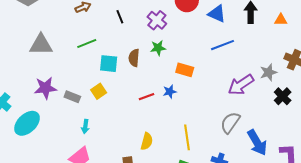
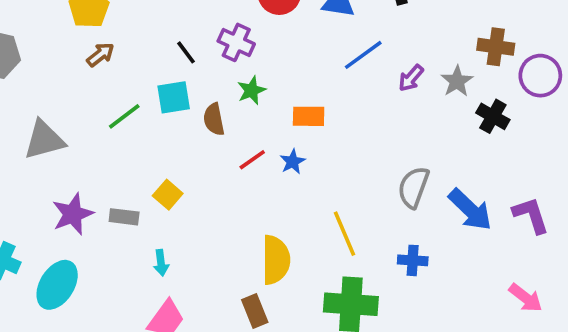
black line: (120, 17) -> (186, 52), moved
cyan square: (109, 64) -> (174, 97), moved
purple arrow: (241, 85) -> (411, 78), moved, size x0.6
red line: (146, 97) -> (252, 160), moved
yellow semicircle: (147, 141) -> (276, 260), size x1.5

